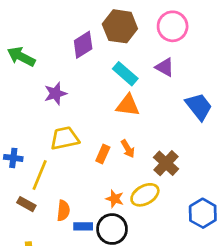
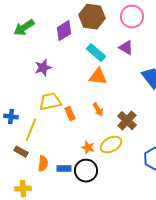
green arrow: (21, 57) -> (24, 28), moved, turned -60
orange rectangle: (103, 154) -> (70, 114), moved, turned -48
orange semicircle: (63, 211) -> (43, 164), moved

